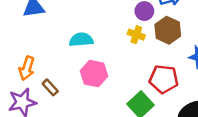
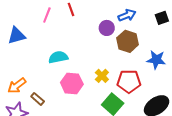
yellow cross: (136, 35) -> (102, 76), moved, turned 32
orange arrow: (27, 68) -> (17, 86), turned 42

